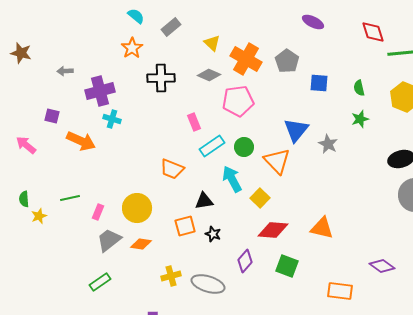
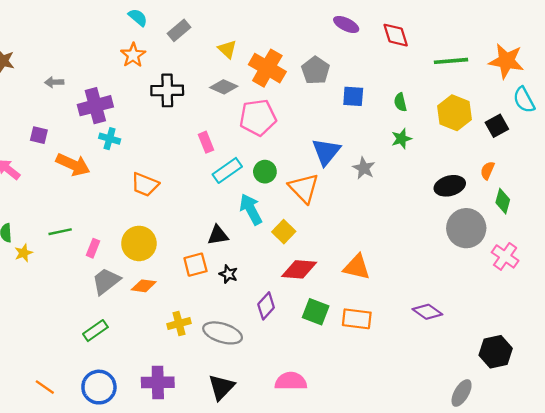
red diamond: (373, 32) -> (396, 35), moved
orange trapezoid: (172, 169) -> (145, 185), moved
orange rectangle: (340, 291) -> (357, 319), moved

